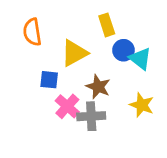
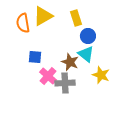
yellow triangle: (74, 53) -> (43, 16), moved
cyan triangle: (140, 59) -> (86, 54), moved

